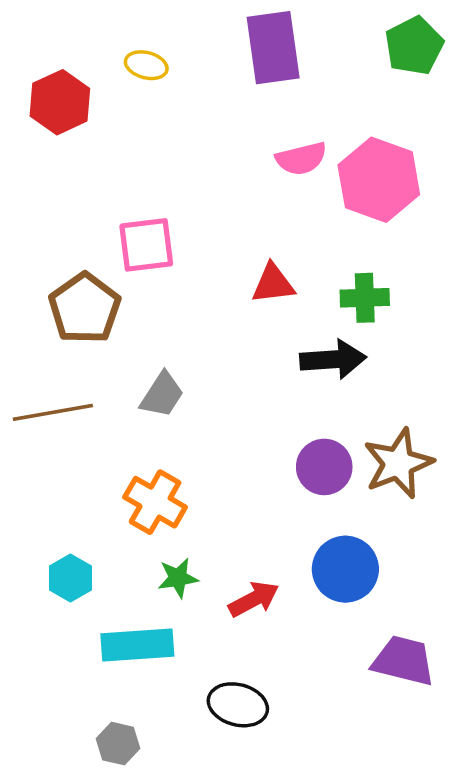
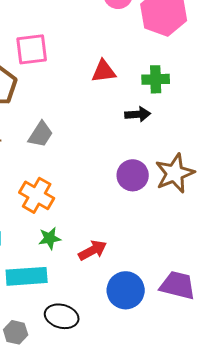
black arrow: (333, 359) -> (138, 114), size x0.7
blue circle: (345, 569) -> (126, 290), moved
black ellipse: (238, 705) -> (62, 316), moved

